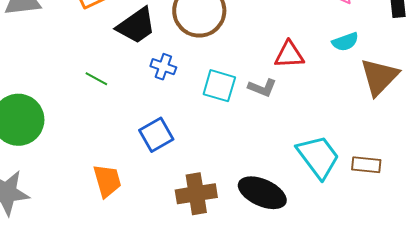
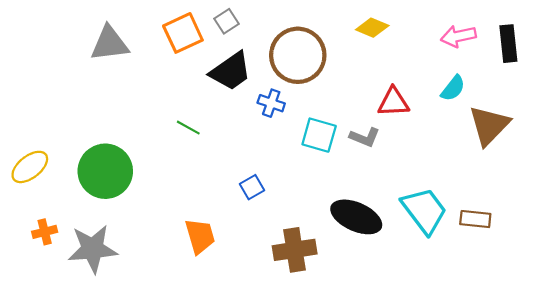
cyan semicircle: (345, 42) -> (453, 88), turned -32
blue cross: (163, 67) -> (271, 103), moved
blue square: (156, 135) -> (252, 187), size x0.7
black ellipse: (262, 193) -> (356, 217), moved

